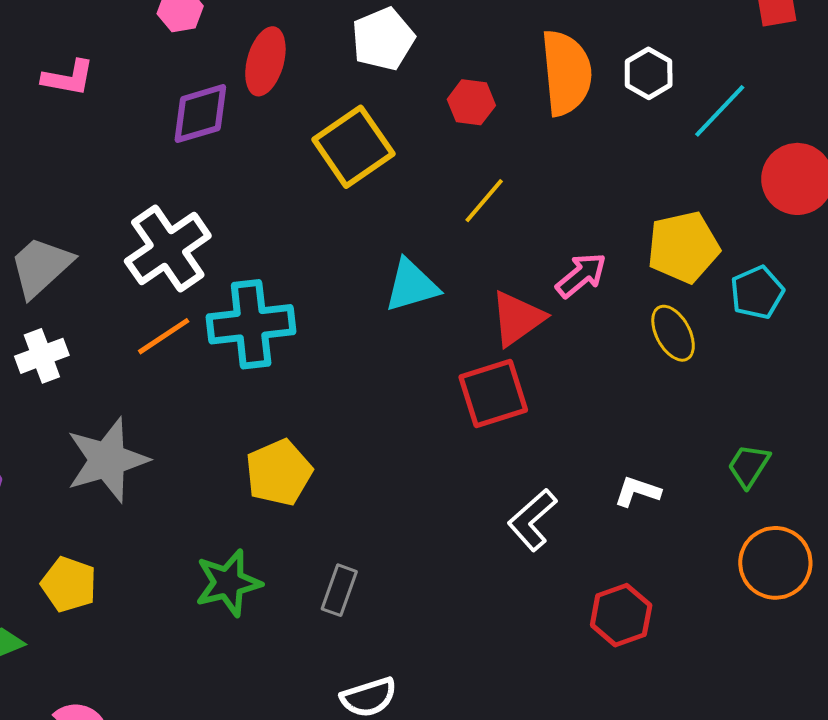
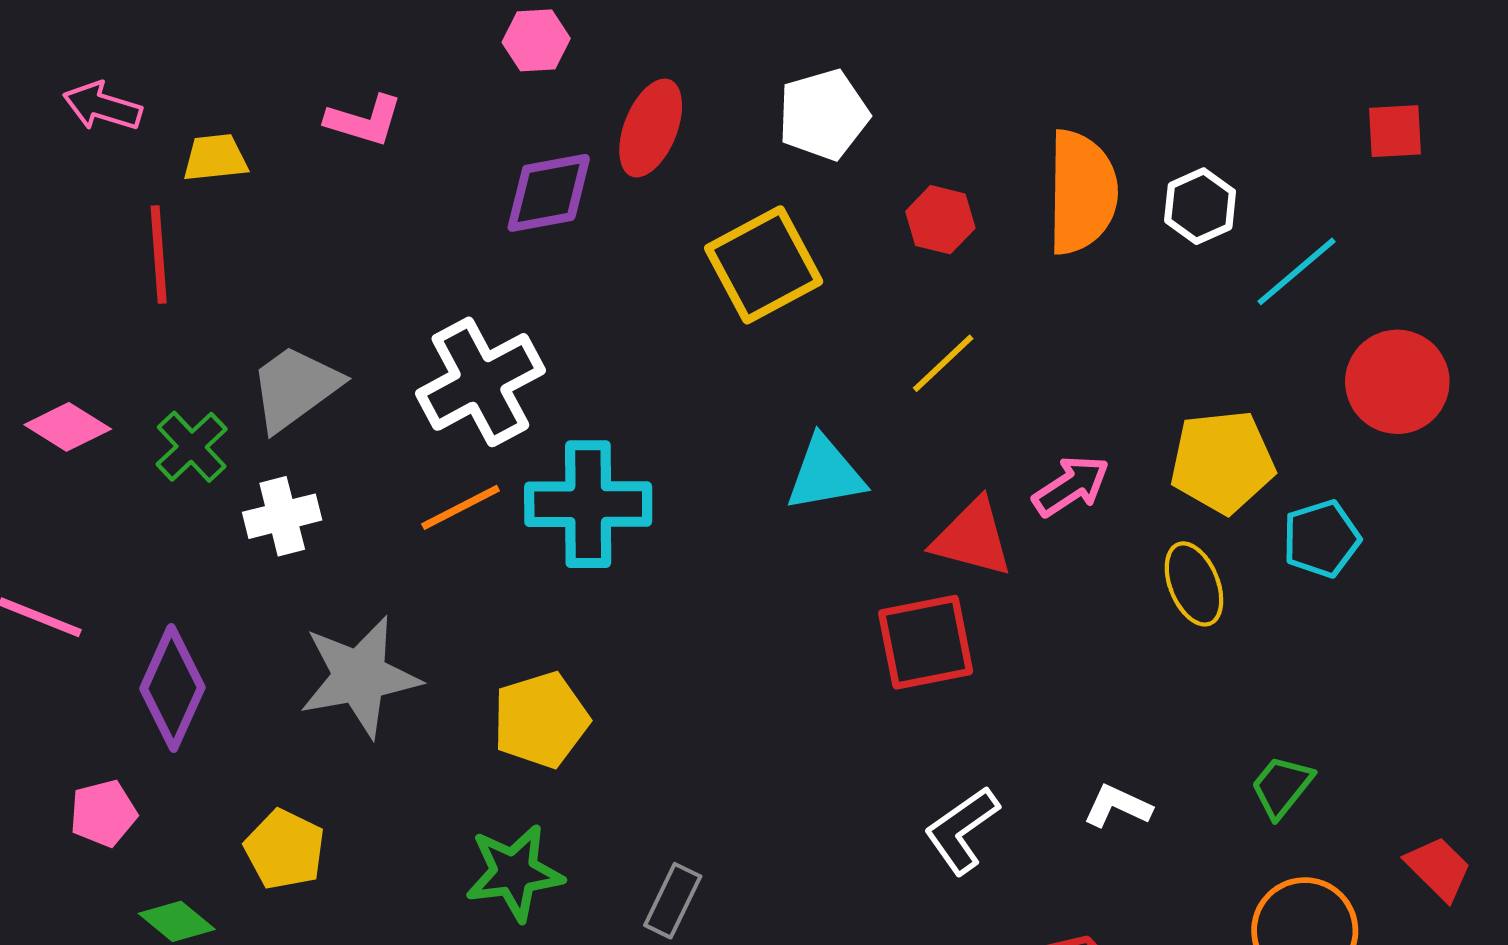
red triangle: (517, 318) -> (972, 538), turned 44
yellow pentagon: (279, 473) -> (541, 720), moved

